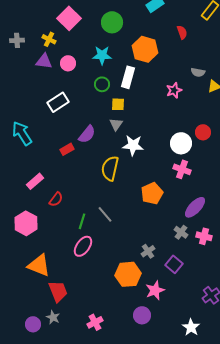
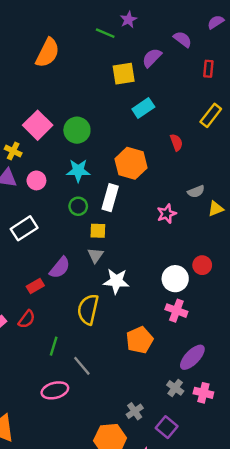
green circle: (112, 22) -> (77, 130), moved
gray semicircle: (198, 72) -> (196, 192), turned -32
red semicircle: (56, 199) -> (27, 319), moved
green line: (82, 221) -> (54, 346), moved
pink ellipse: (83, 246) -> (55, 390), moved, turned 40

